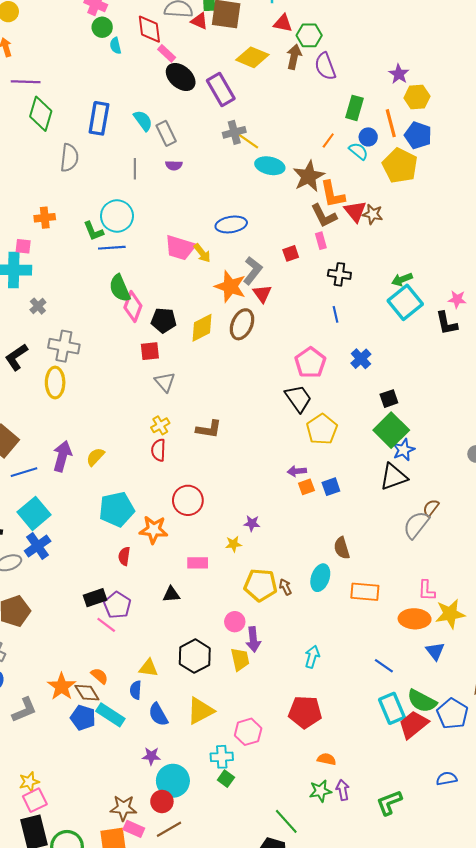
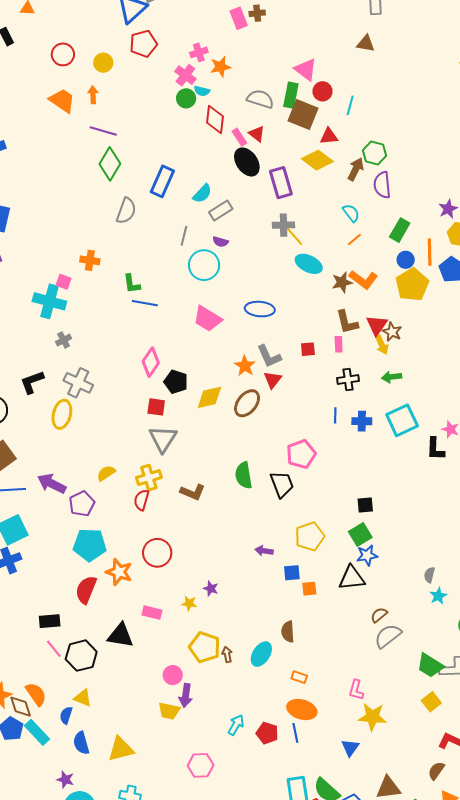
red triangle: (199, 21) -> (257, 134), moved
red triangle: (283, 23) -> (329, 136), moved, turned -30
red diamond: (149, 29) -> (215, 119), moved
cyan semicircle: (115, 46) -> (202, 91), moved, turned -77
cyan semicircle: (143, 121) -> (202, 194), turned 65
gray rectangle: (166, 133) -> (221, 211), turned 70
orange line: (328, 140) -> (354, 239), moved
cyan semicircle: (358, 151) -> (351, 213), moved
yellow pentagon: (400, 166) -> (412, 285), moved
brown star: (309, 176) -> (342, 282), size x0.7
orange L-shape: (333, 194) -> (363, 280), moved, turned -56
cyan circle: (117, 216) -> (204, 265), moved
yellow arrow: (202, 253) -> (382, 345), moved
gray L-shape: (253, 271) -> (269, 356), turned 104
black cross: (339, 274) -> (348, 380), turned -30
green arrow: (402, 279) -> (392, 377), moved
orange star: (230, 286) -> (245, 366), size x0.7
green semicircle: (120, 288) -> (244, 475), moved
blue cross: (361, 359) -> (362, 421), moved, turned 30
gray triangle: (165, 382) -> (163, 439), size x1.4
yellow cross: (160, 425) -> (149, 478), size x1.4
yellow pentagon: (322, 429) -> (310, 536), moved
green square: (391, 430) -> (360, 535), size x0.7
purple arrow: (62, 456) -> (52, 484), turned -92
yellow semicircle: (95, 457) -> (106, 473), moved
orange square: (306, 487) -> (309, 589), moved
gray semicircle: (416, 525) -> (388, 636), moved
red semicircle: (124, 556) -> (86, 590), size x1.6
orange rectangle: (365, 592) -> (299, 677), size x0.6
black triangle: (171, 594) -> (120, 635), size x1.6
purple pentagon: (117, 605) -> (82, 504), moved
orange ellipse: (415, 619) -> (302, 710), moved
black hexagon: (195, 656) -> (81, 656), moved
yellow trapezoid: (240, 659) -> (169, 711), turned 100
blue line: (384, 666) -> (295, 733), moved, turned 30
orange semicircle: (100, 676) -> (36, 694), size x1.4
red pentagon: (305, 712) -> (267, 733), moved, size x0.7
pink hexagon: (248, 732) -> (201, 765), moved

